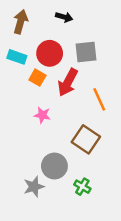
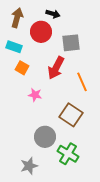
red circle: (50, 53) -> (41, 32), moved
orange square: (37, 78) -> (22, 68), moved
gray star: (34, 187) -> (29, 166), moved
green cross: (82, 187) -> (68, 154), size x1.5

